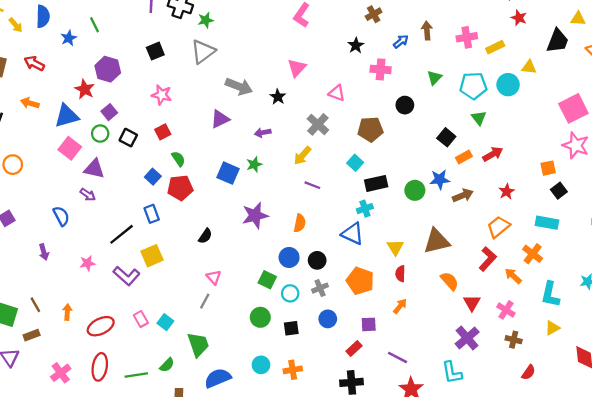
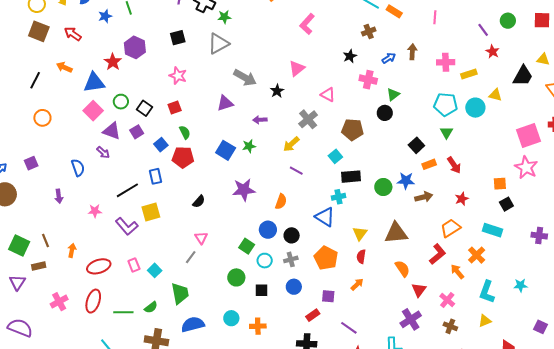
green triangle: (434, 78) -> (393, 94), moved
purple square: (109, 112) -> (137, 132), moved
red arrow: (493, 154) -> (454, 165), turned 78

